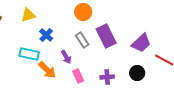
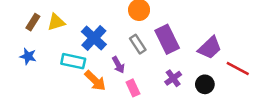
yellow triangle: (28, 15) -> (56, 22), moved
blue cross: (46, 35) -> (94, 38), size x1.5
purple cross: (107, 77) -> (173, 78), moved, turned -32

